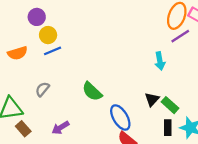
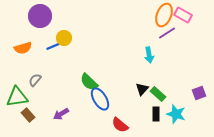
purple circle: (37, 17) -> (40, 16), size x1.5
yellow circle: (48, 35) -> (64, 38), moved
gray semicircle: (42, 89) -> (35, 80), moved
blue ellipse: (120, 117) -> (100, 99), moved

